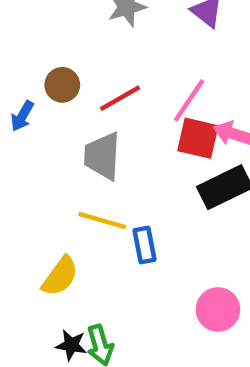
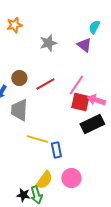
gray trapezoid: (102, 156) -> (19, 110), moved
yellow semicircle: (60, 276) -> (44, 180), moved
pink circle: (218, 310) -> (71, 178), moved

